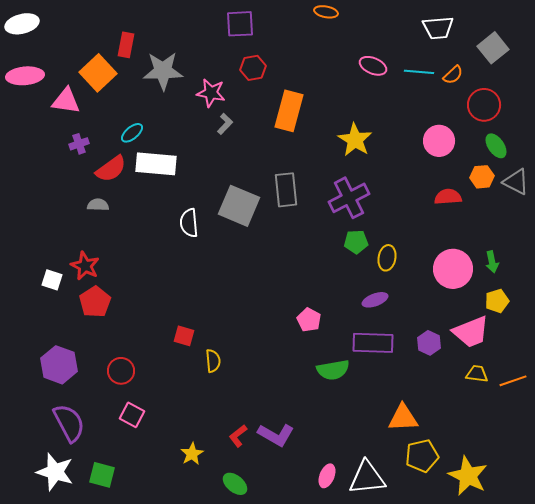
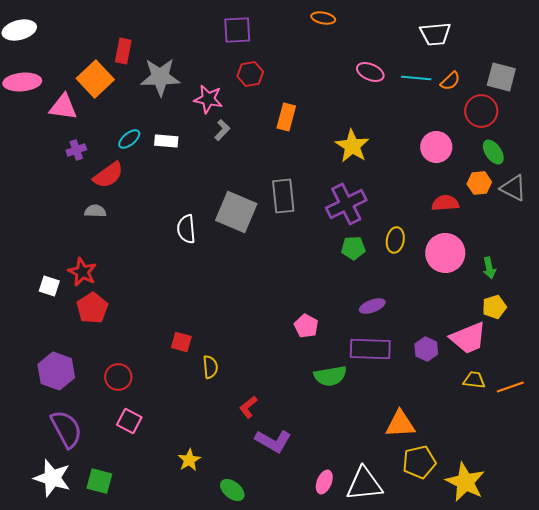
gray square: (493, 48) -> (501, 77), moved, turned -36
orange rectangle: (289, 111) -> (286, 117), size x0.7
white rectangle: (156, 164) -> (166, 141), moved, size x0.6
yellow ellipse: (387, 258) -> (395, 240), moved
pink circle: (453, 269) -> (445, 253), moved
red L-shape: (238, 436) -> (248, 407), moved

